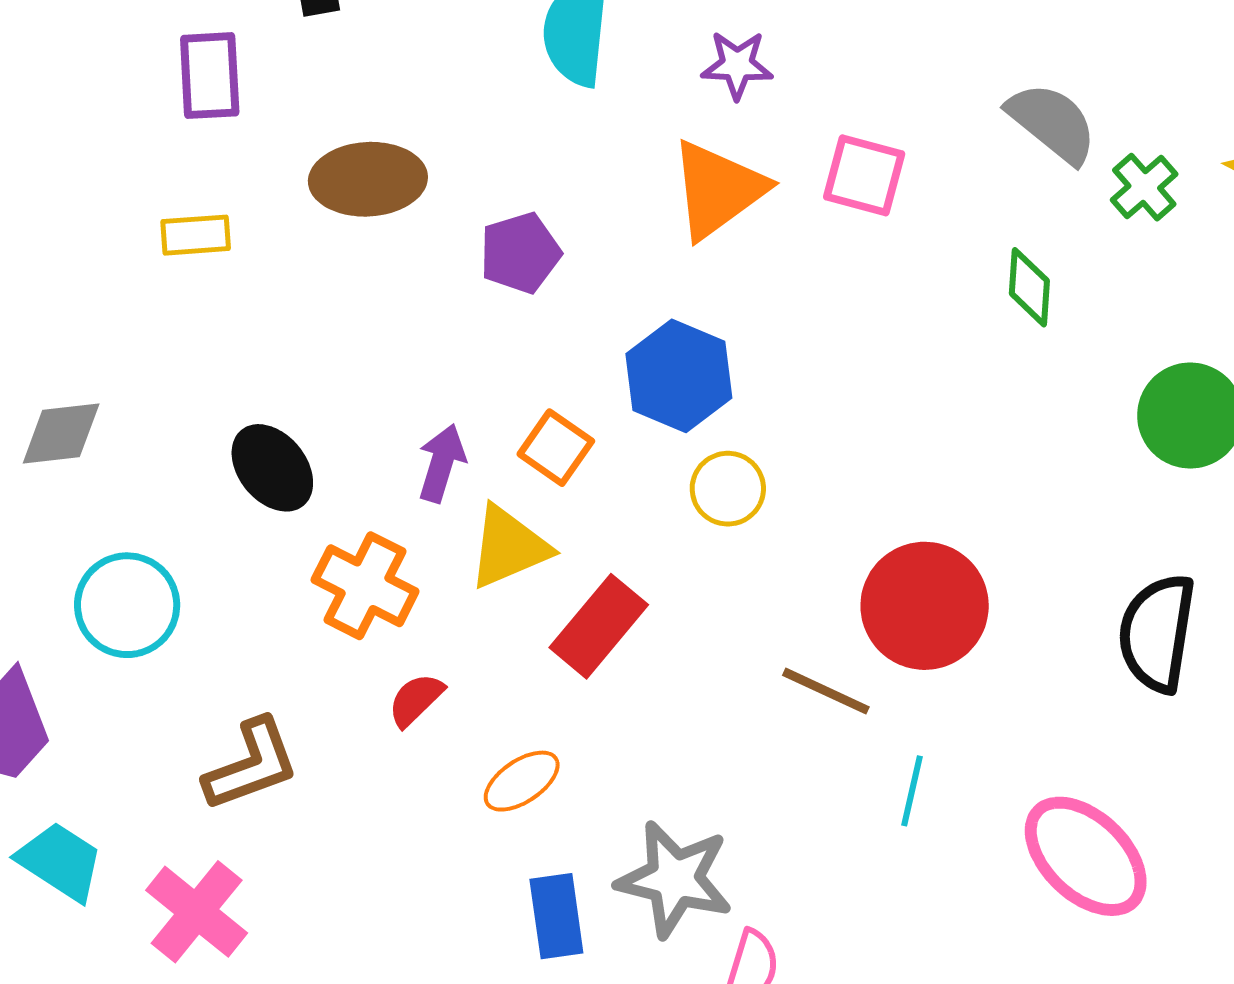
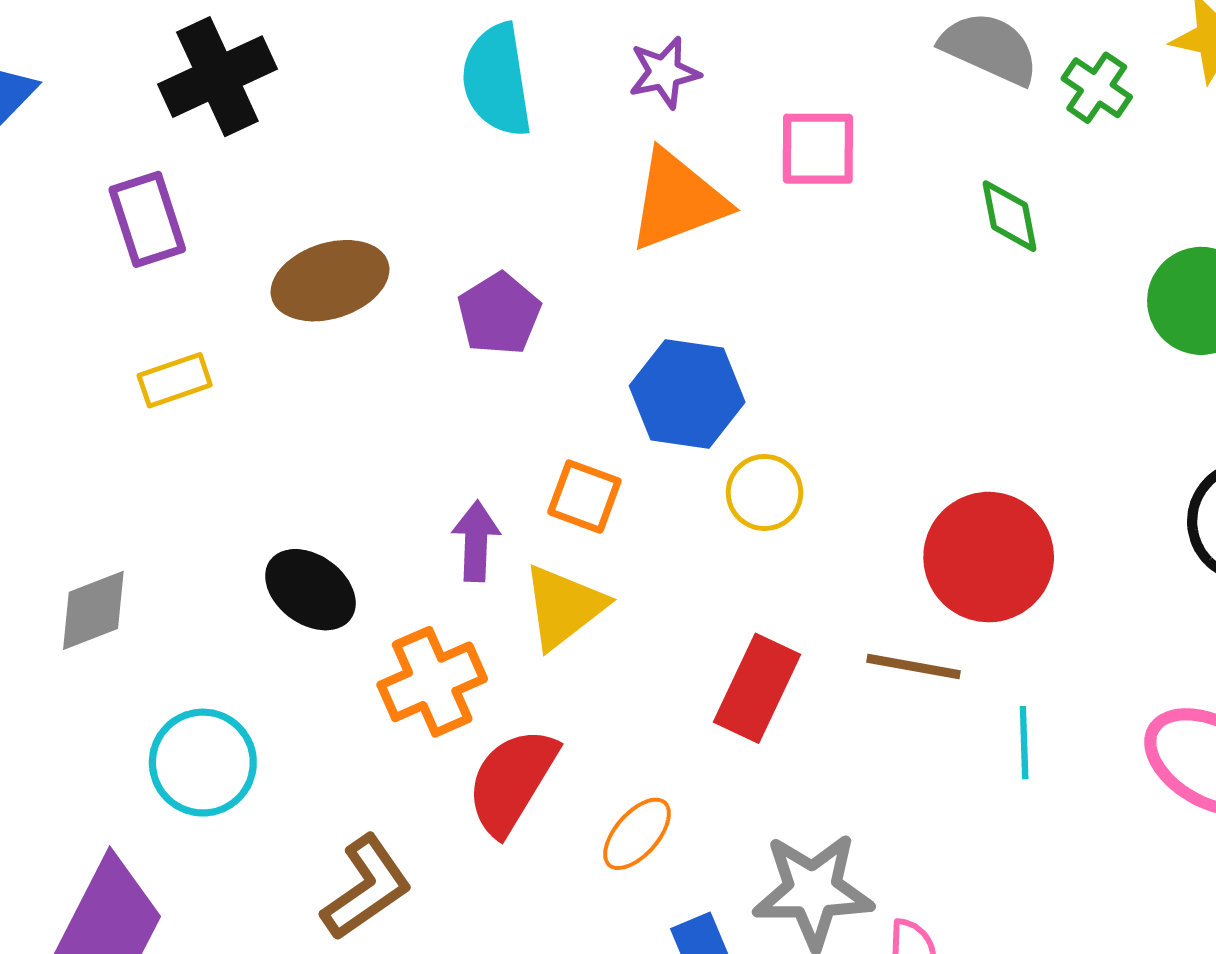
orange triangle: (718, 189) -> (677, 200), turned 30
orange cross: (365, 586) -> (432, 682), turned -36
red rectangle: (599, 626) -> (757, 688), moved
red semicircle: (416, 700) -> (512, 781), size x1.8

